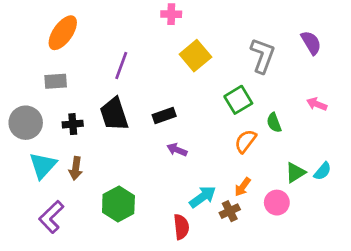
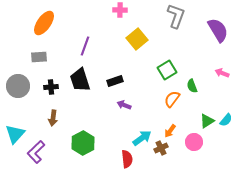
purple semicircle: (311, 43) -> (218, 30), size x1.4
gray L-shape: (263, 56) -> (176, 16), moved
cyan triangle: (43, 165) -> (15, 134), moved

